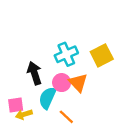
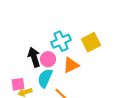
pink circle: (62, 83) -> (48, 59), moved
orange triangle: (78, 83) -> (71, 65), turned 48

